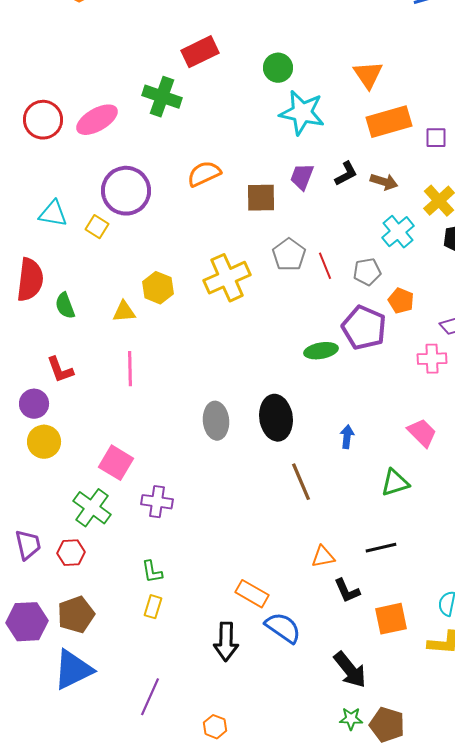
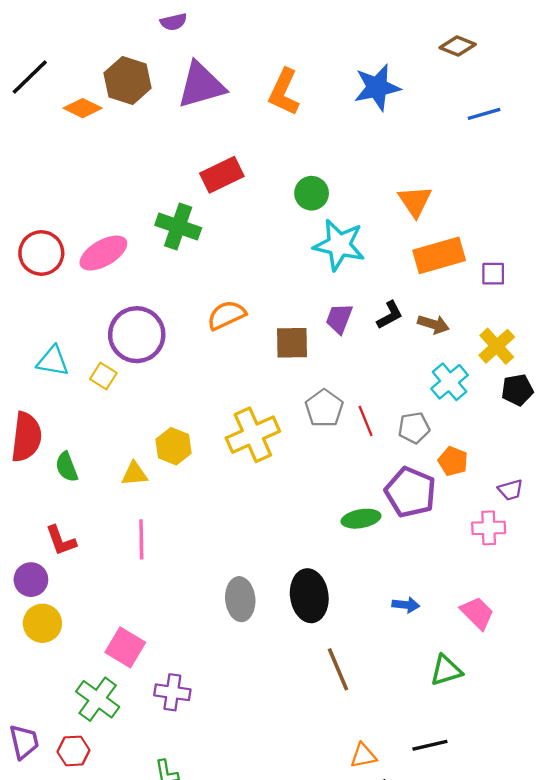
blue arrow: (347, 437) -> (406, 605), moved, turned 90

